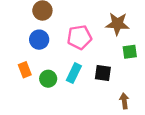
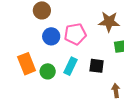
blue circle: (39, 40) -> (51, 36), moved
orange rectangle: (25, 70) -> (27, 64), size x1.5

